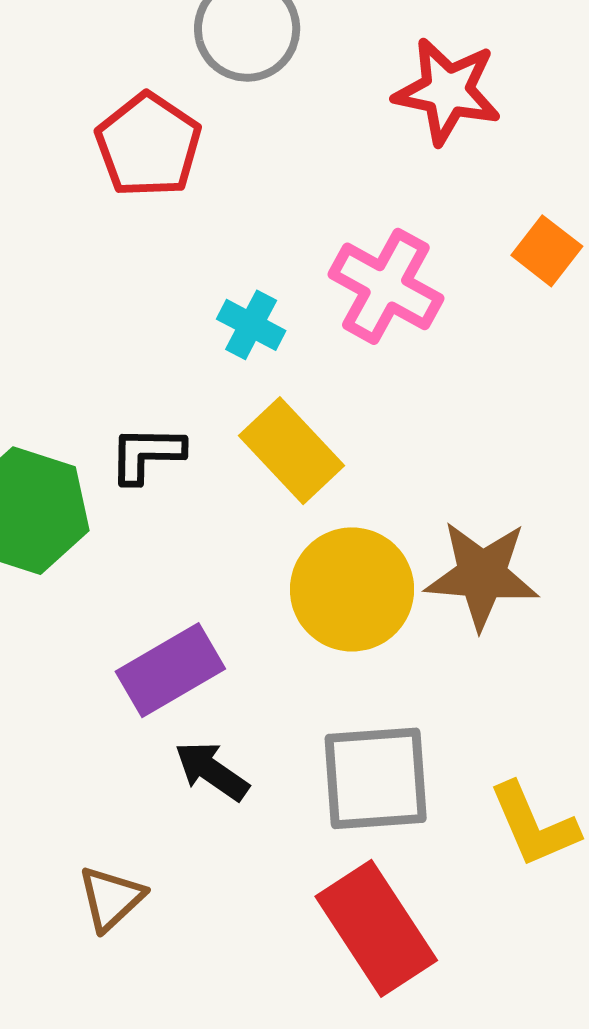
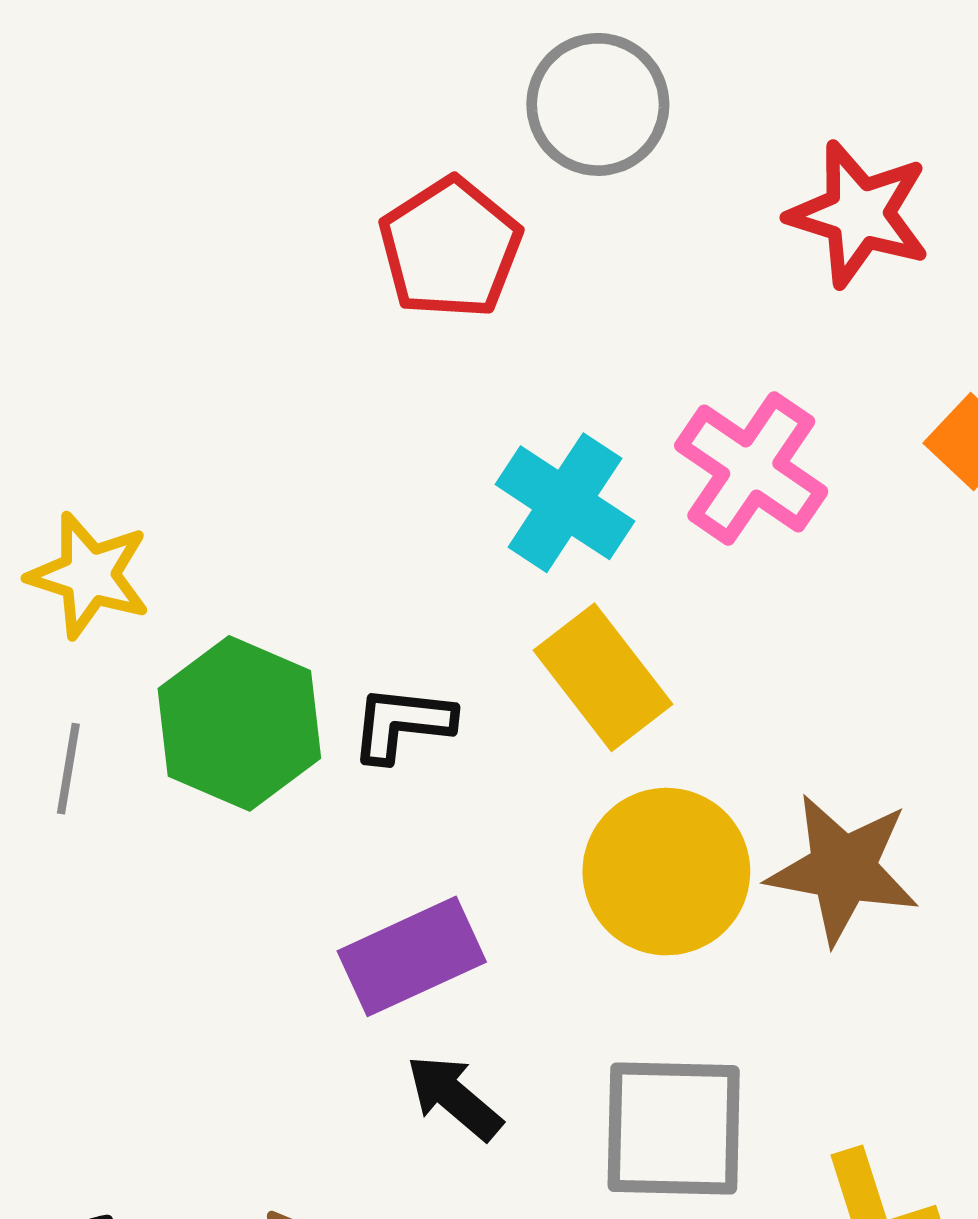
cyan cross: (251, 325) -> (565, 503), size x1.5
black L-shape: (147, 454) -> (402, 724), moved

